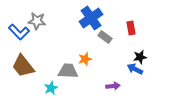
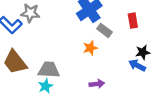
orange star: (85, 59) -> (90, 48), moved
gray trapezoid: (68, 71) -> (49, 70), moved
purple arrow: (113, 86) -> (97, 84), moved

